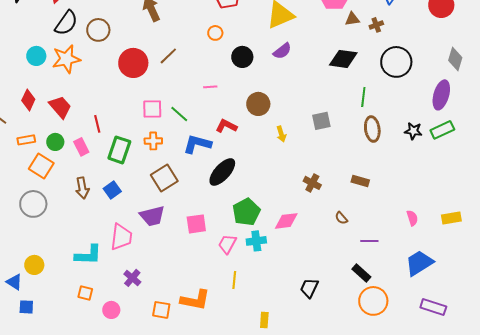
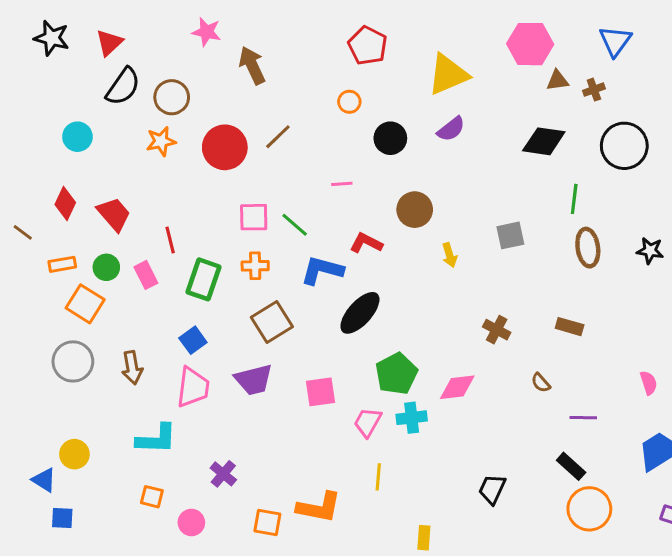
orange star: (66, 59) -> (161, 141), moved, size x0.7
brown arrow: (82, 188) -> (132, 368), moved
pink trapezoid: (121, 237) -> (193, 387), moved

